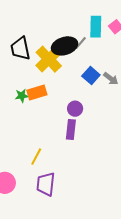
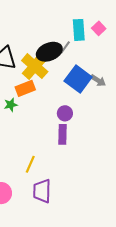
blue square: (91, 75) -> (78, 79), size x1.5
orange rectangle: (37, 92) -> (25, 88), moved

